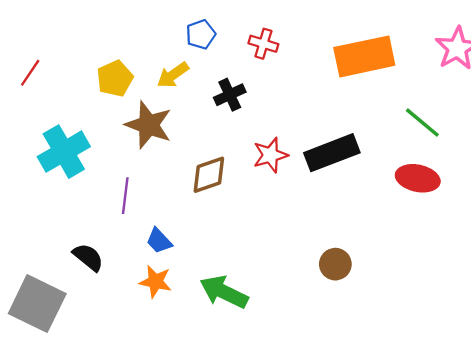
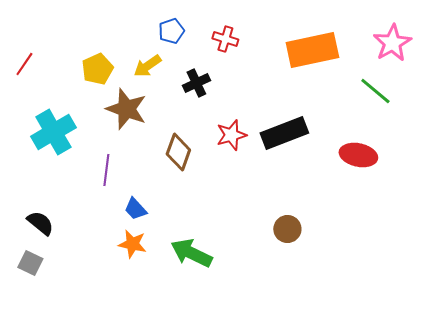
green line: (422, 123) -> (375, 91), moved
brown diamond: (209, 175) -> (178, 152), turned -51
black semicircle: (88, 257) -> (40, 223), moved
gray square: (37, 304) -> (30, 263), size x0.5

